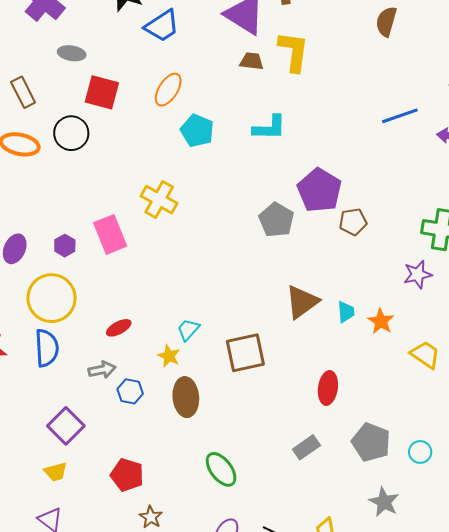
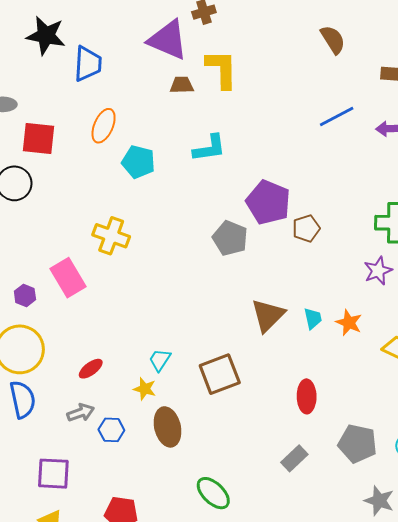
brown semicircle: (386, 22) -> (333, 40), moved, turned 140
blue trapezoid: (162, 26) -> (88, 64), turned -45
purple square: (66, 426) -> (53, 474), turned -33

